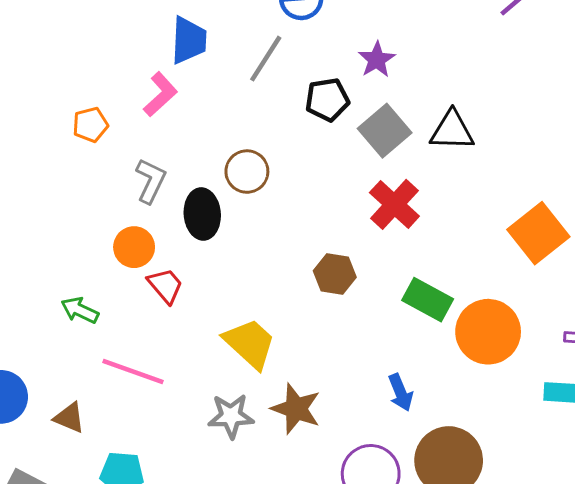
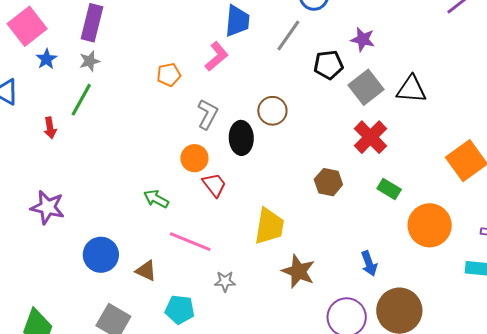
purple star: (377, 60) -> (363, 39), turned -30
green rectangle: (428, 300) -> (389, 189), moved, size x0.7
yellow trapezoid: (250, 343) -> (269, 226), turned 54
gray star: (231, 416) -> (225, 281), moved, size x0.7

